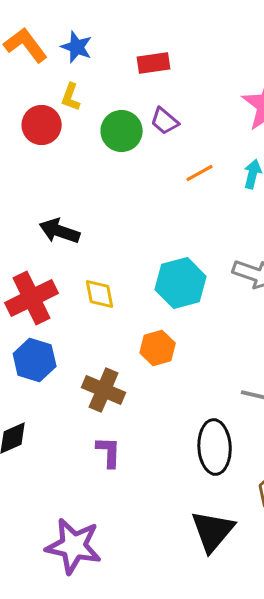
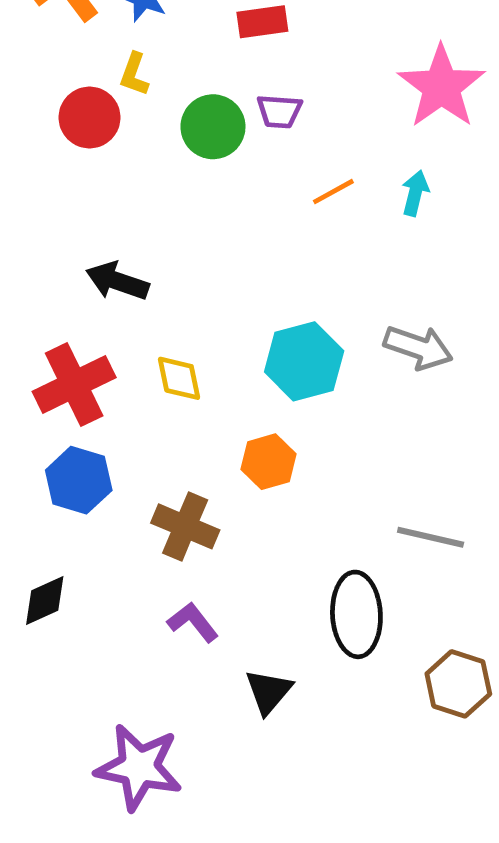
purple trapezoid: (165, 121) -> (279, 111), turned -36
purple L-shape: (109, 452) -> (193, 622), turned -40
black triangle: (213, 531) -> (269, 692), moved, size x0.7

